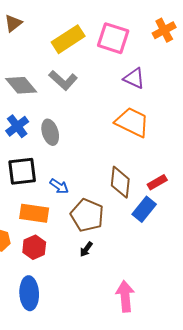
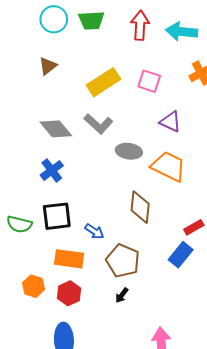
pink square: (113, 38) -> (149, 81), size x0.7
gray ellipse: (50, 132) -> (129, 151), moved, turned -65
brown diamond: (120, 182) -> (140, 207), moved

